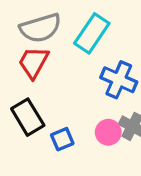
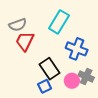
gray semicircle: (40, 28) -> (18, 25), moved, size x0.7
black rectangle: (28, 117) -> (49, 69), moved

